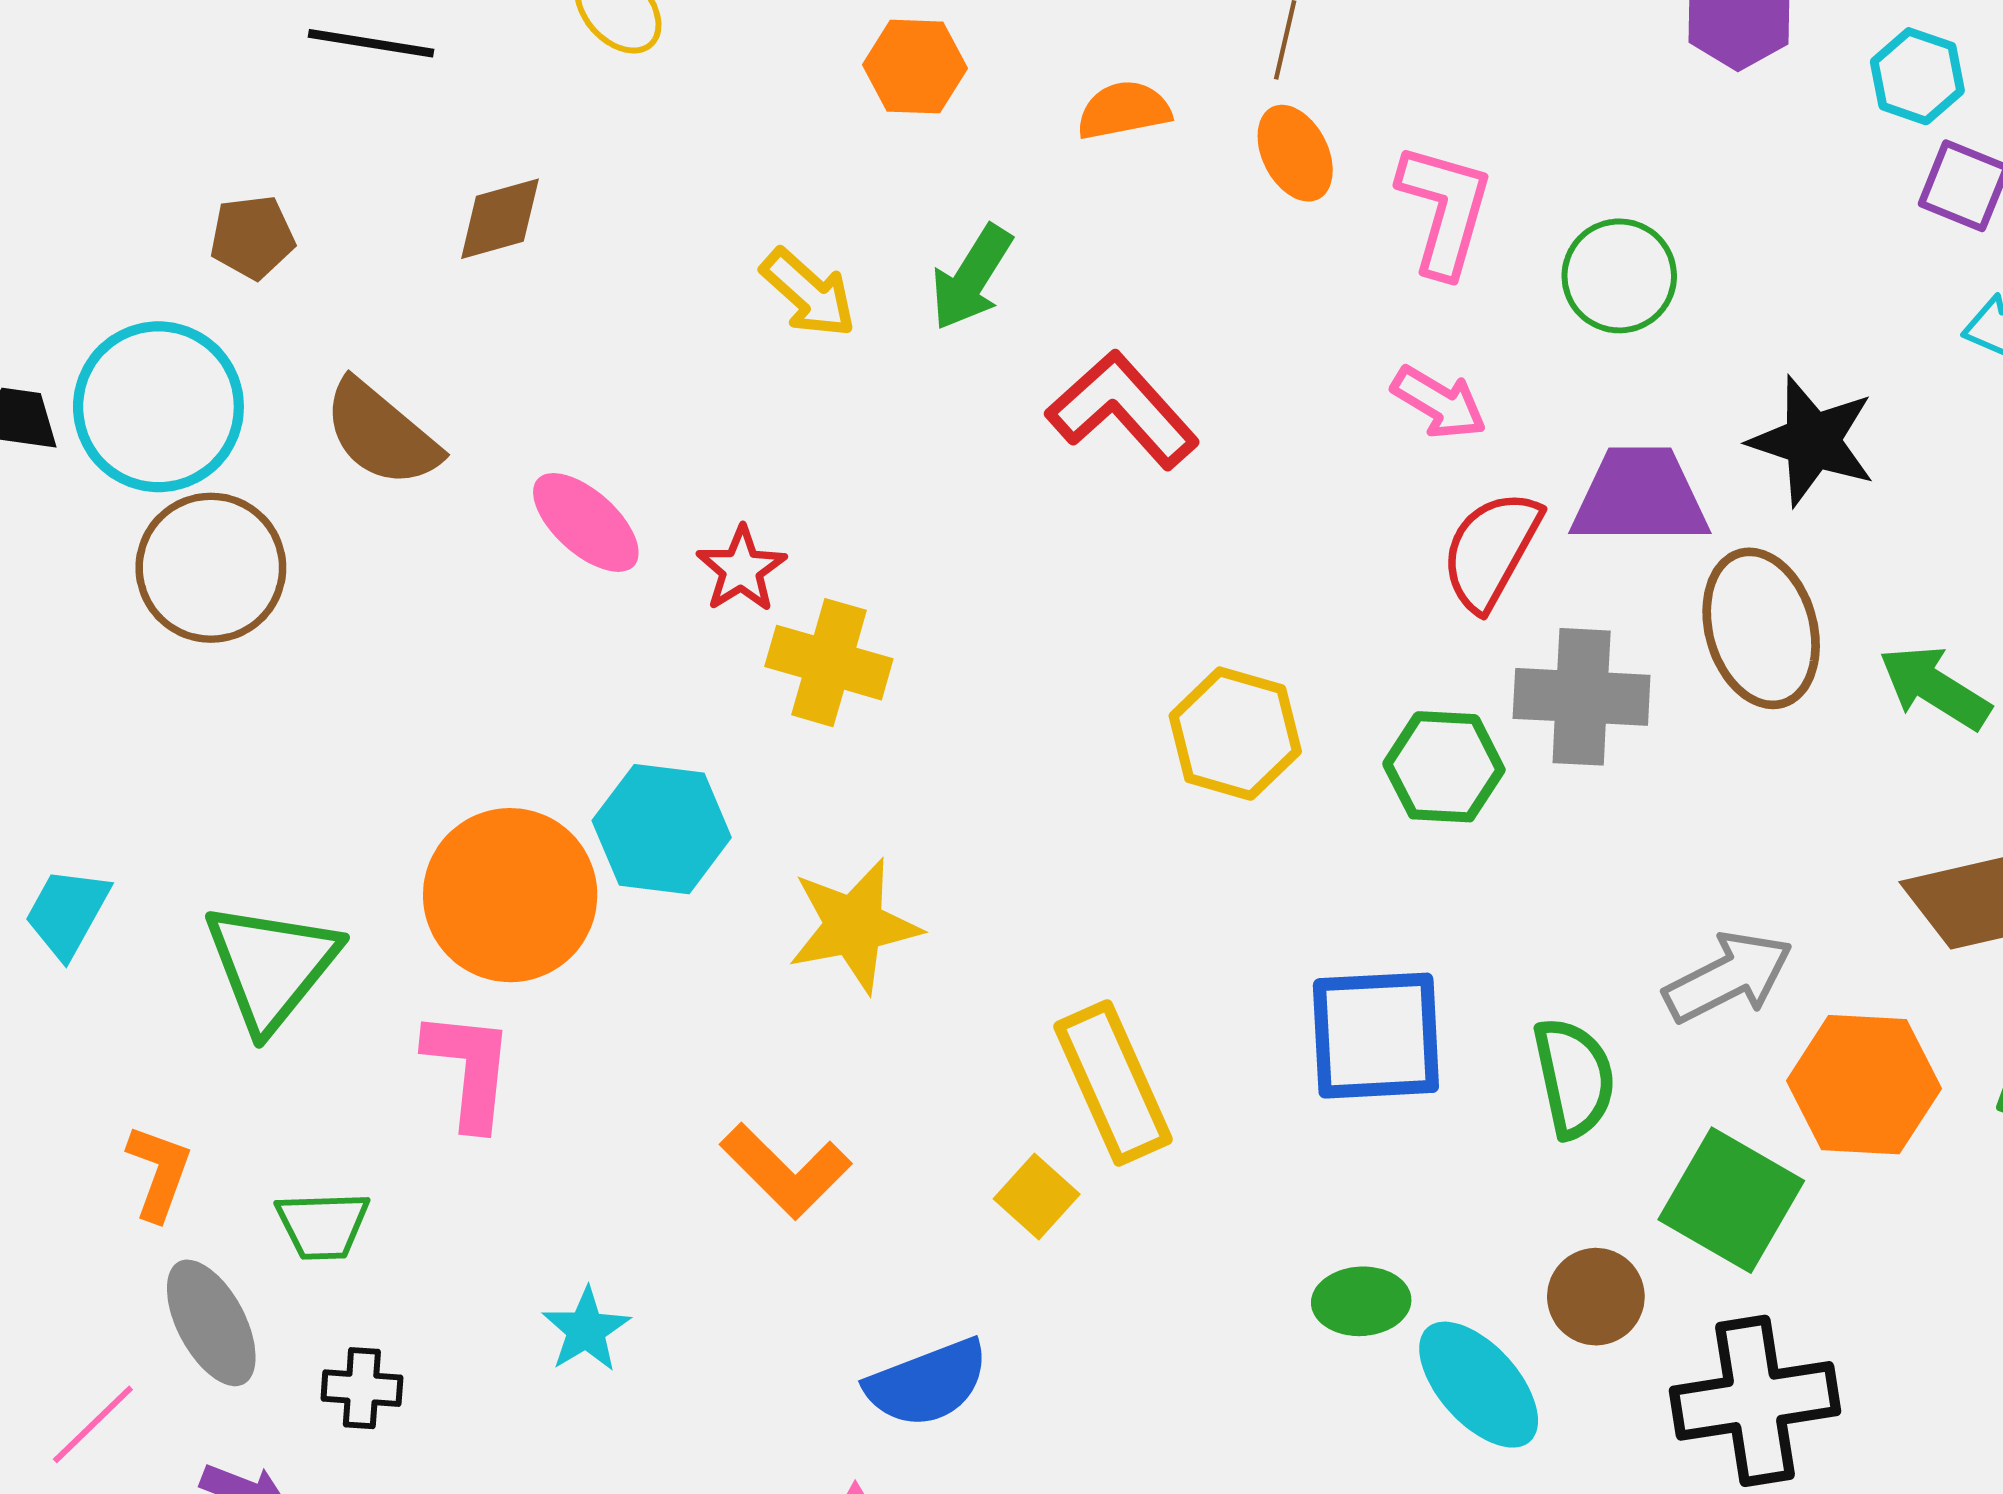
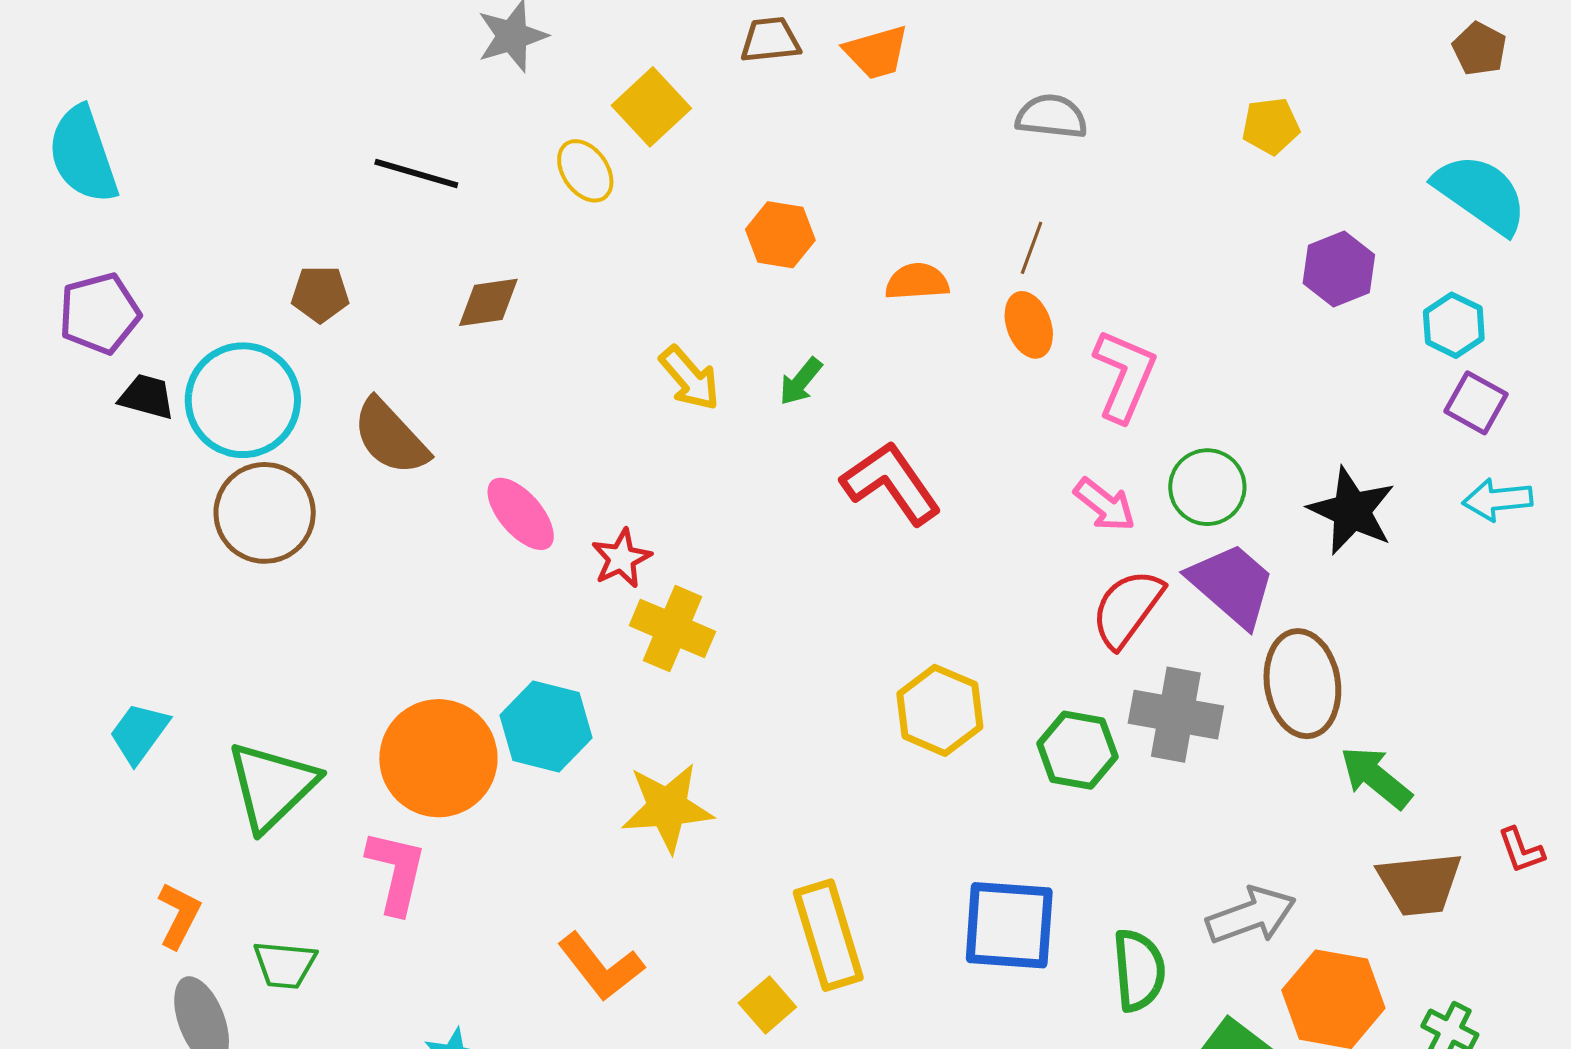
green circle: (1619, 276) -> (1207, 487), moved
green arrow: (972, 278) -> (801, 381), size x0.7
black star: (1812, 441) -> (1352, 511), moved
purple trapezoid: (1640, 496) -> (1232, 585), turned 34
green arrow: (1935, 687) -> (1376, 777), moved

